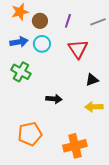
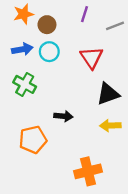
purple line: (68, 21) -> (84, 14), moved
black triangle: (92, 80) -> (108, 94), size x1.5
orange pentagon: (30, 134) -> (33, 140), moved

